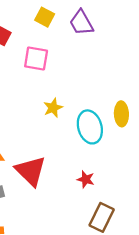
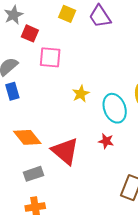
pink square: (36, 58) -> (50, 57), moved
red star: (86, 179) -> (106, 141), moved

